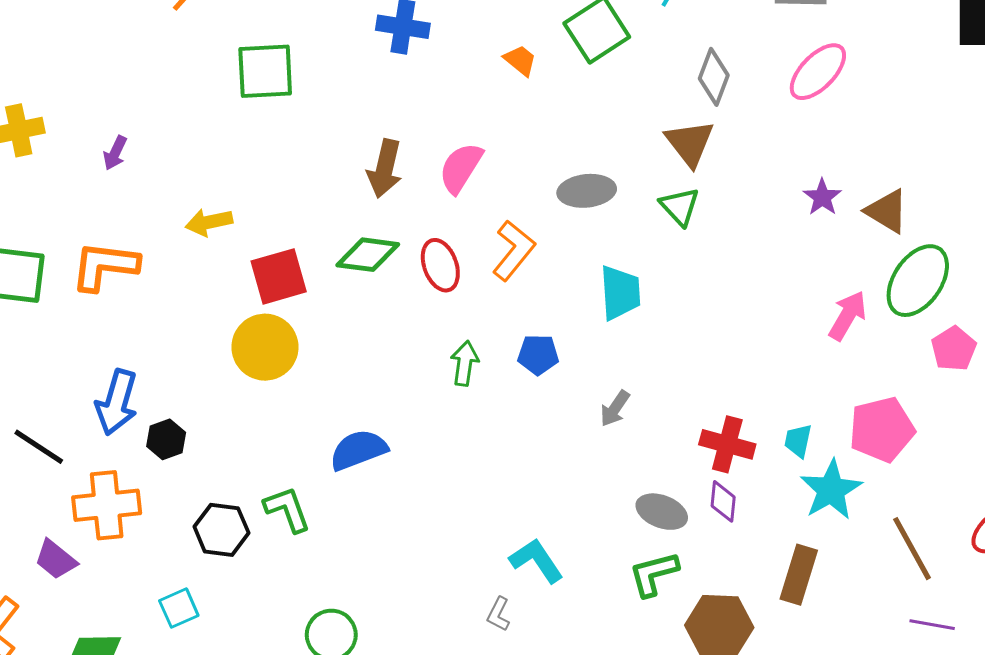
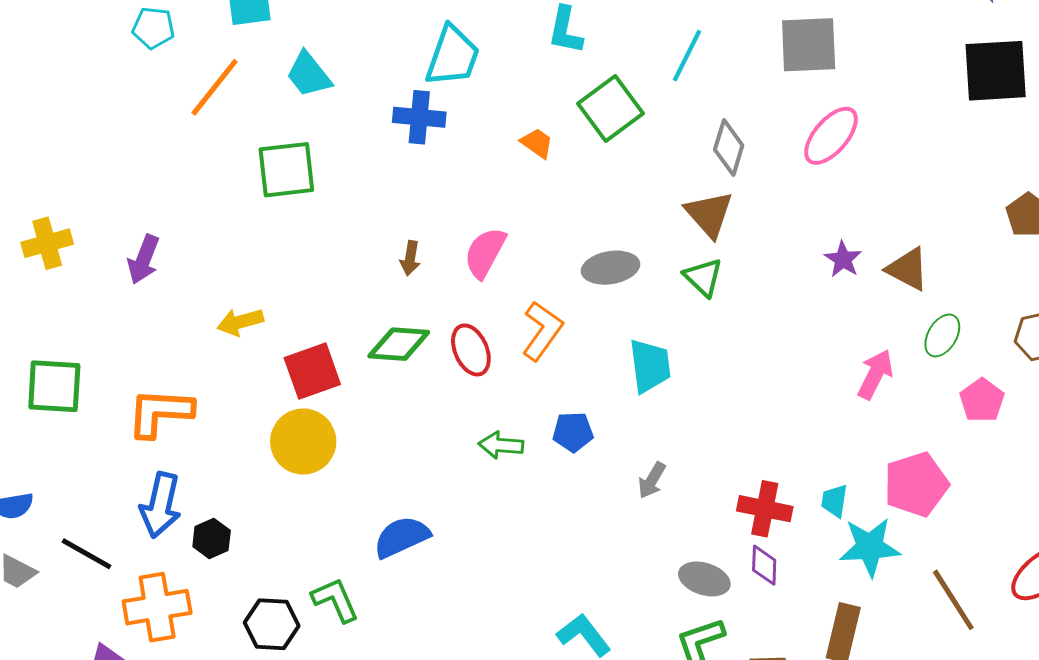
purple arrow: (115, 153) -> (144, 259), size x1.4
brown arrow: (385, 169) -> (410, 258), size x0.6
orange L-shape: (105, 266) -> (160, 413), moved
green ellipse: (918, 281) -> (942, 335), size x0.6
green arrow: (465, 363) -> (501, 445), turned -90
cyan star: (831, 490) -> (870, 547), turned 30

